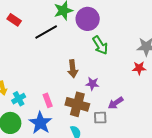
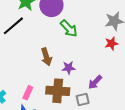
pink rectangle: (48, 100) -> (28, 93), turned 56

